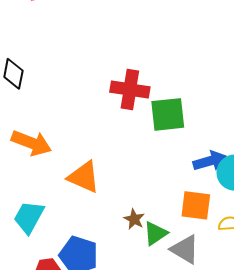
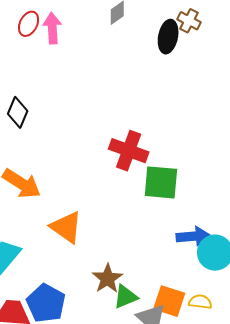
orange square: (196, 205) -> (169, 301), moved
brown star: (134, 219) -> (107, 279), size x1.4

